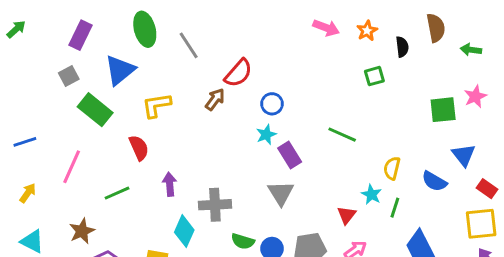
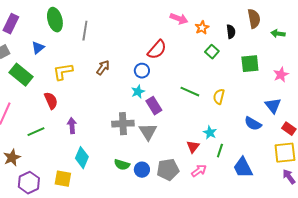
orange star: (367, 31) -> (202, 28), moved
gray line: (189, 45) -> (85, 31), turned 42
blue triangle: (120, 70) -> (38, 48), size x0.6
red semicircle: (238, 73) -> (157, 50), moved
green square: (374, 76) -> (212, 52), turned -32
pink star: (475, 97) -> (281, 75), moved
green square: (443, 110) -> (250, 64), moved
yellow semicircle: (392, 168) -> (219, 97), moved
gray cross: (215, 205) -> (123, 124), moved
green line: (395, 208) -> (220, 151), moved

